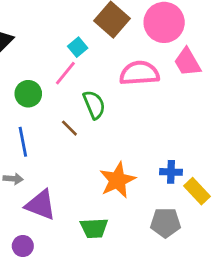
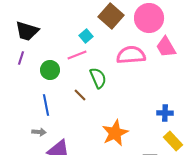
pink line: (65, 73) -> (77, 55), turned 30
blue cross: (171, 172) -> (165, 113), moved

